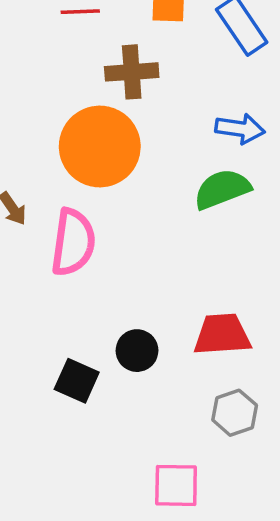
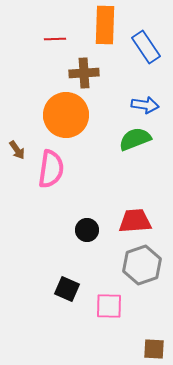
black square: (77, 381) -> (67, 289), moved
gray hexagon: (235, 413) -> (142, 265), size x1.5

